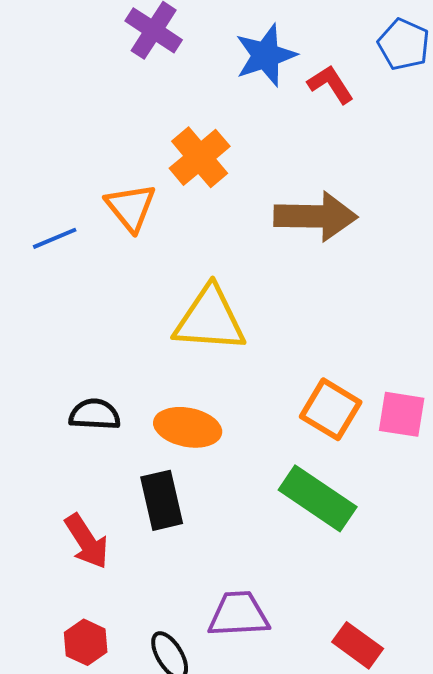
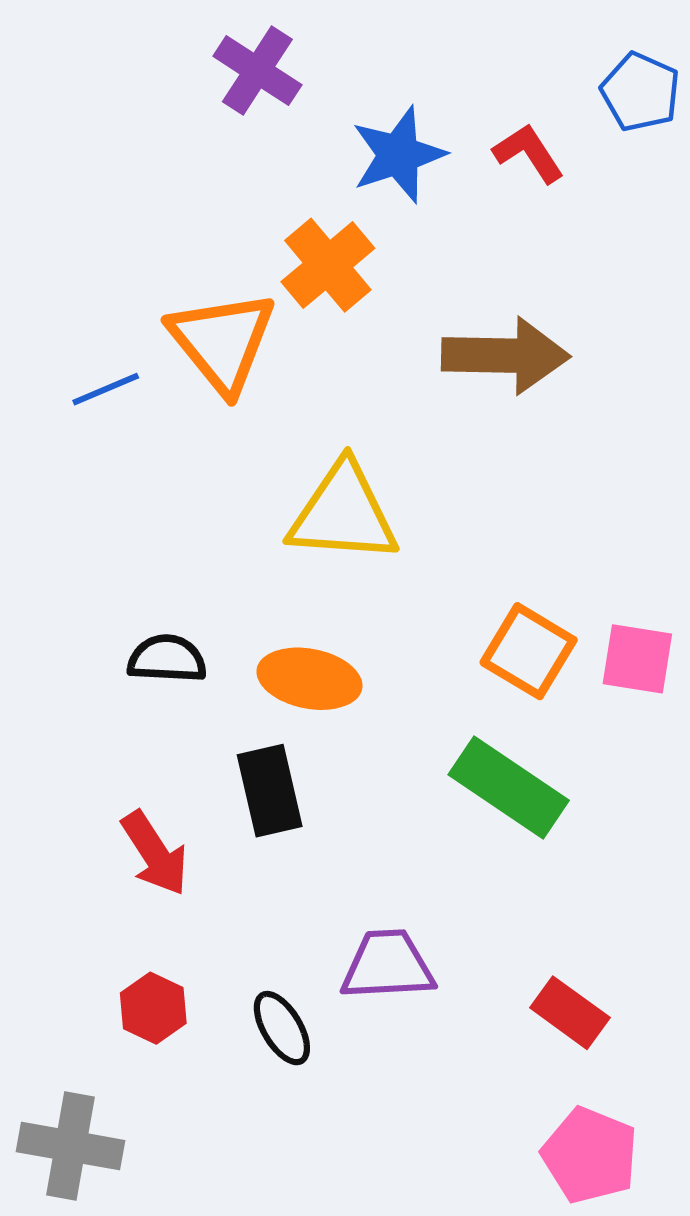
blue star: (266, 55) -> (398, 155), moved
orange triangle: (131, 207) -> (222, 342), size x1.4

